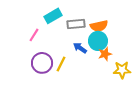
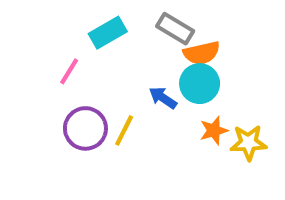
gray rectangle: (76, 24) -> (175, 29), moved, turned 36
orange star: (105, 54) -> (214, 130), moved

